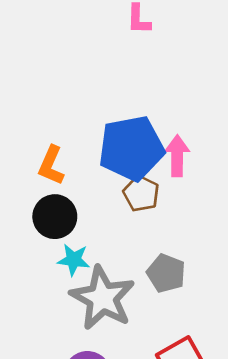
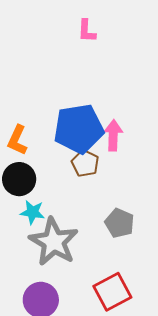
gray pentagon: (166, 273) -> (120, 223), moved

